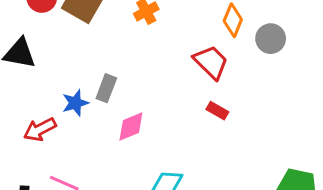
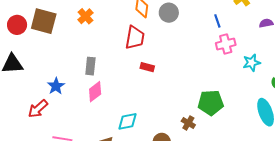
red trapezoid: (211, 62) -> (135, 38), turned 70
gray rectangle: (106, 88) -> (90, 66), moved

